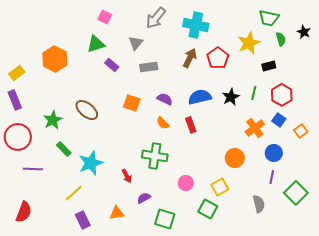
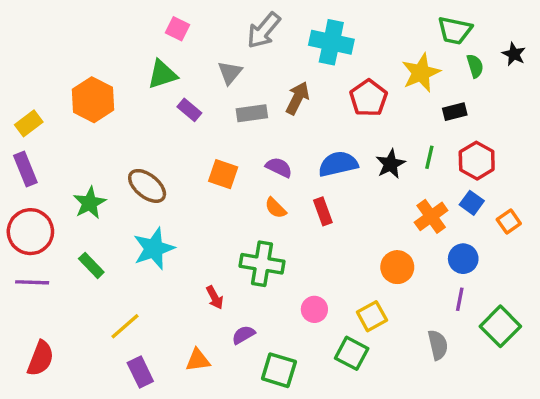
brown arrow: (190, 58) -> (298, 98), moved
green rectangle: (64, 149) -> (91, 265), moved
cyan star: (91, 163) -> (154, 249), moved
purple line: (33, 169) -> (32, 282), moved

